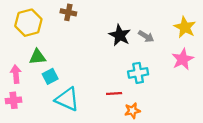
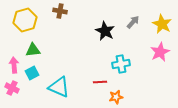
gray arrow: (146, 36) -> (133, 22), moved, turned -80
cyan square: (50, 76) -> (32, 73), moved
pink cross: (14, 100) -> (12, 88), turned 32

